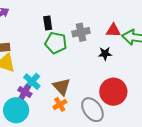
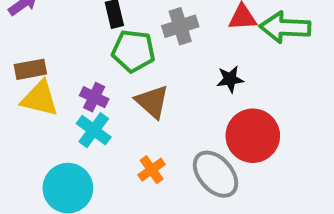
black star: (105, 54) -> (230, 79), moved
brown triangle: (62, 87) -> (152, 102), moved
purple cross: (25, 92) -> (94, 97), moved

